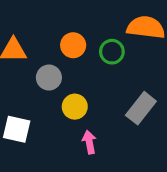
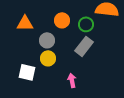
yellow circle: (75, 107) -> (48, 58), moved
gray rectangle: (141, 108) -> (84, 46), moved

